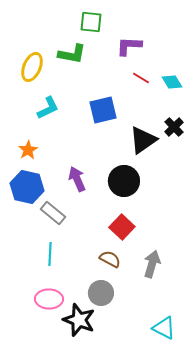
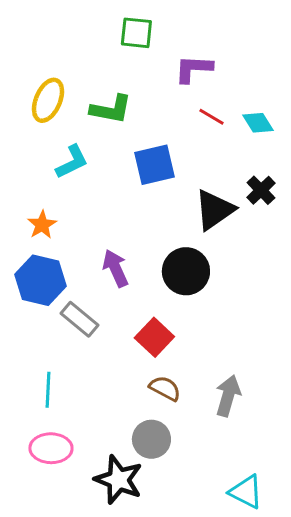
green L-shape: (72, 54) -> (111, 109), moved
red square: (122, 227) -> (154, 337), moved
cyan line: (50, 254) -> (48, 390), moved
pink ellipse: (49, 299) -> (51, 448), moved

